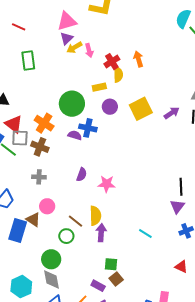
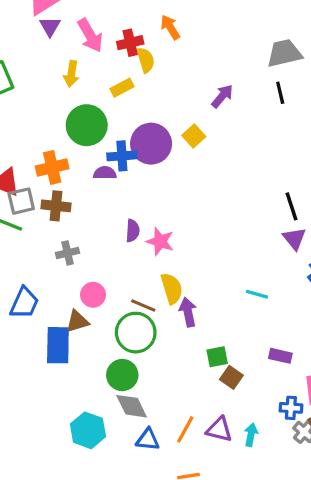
yellow arrow: (74, 47) -> (71, 74), moved, turned -35
pink arrow: (89, 50) -> (90, 35), size x1.5
red cross: (112, 62) -> (130, 43), turned 35
purple circle: (110, 107) -> (151, 144), moved, size x1.6
yellow square: (141, 109) -> (194, 136), moved, size x0.6
purple arrow: (172, 113) -> (222, 96), moved
orange cross: (44, 123) -> (52, 167), turned -30
pink star: (107, 184) -> (160, 241), moved, turned 30
brown triangle: (33, 220) -> (77, 321), turned -35
green circle: (66, 236) -> (136, 333), size x1.6
purple rectangle: (98, 286) -> (280, 356), moved

